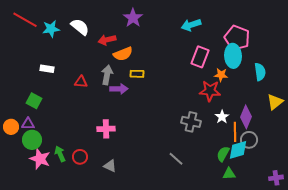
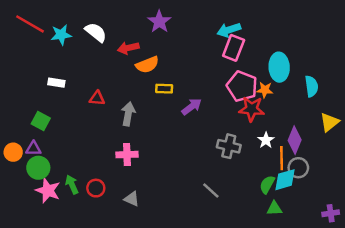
pink pentagon: (237, 38) -> (242, 86), moved
pink rectangle: (200, 57) -> (234, 48), moved
gray arrow: (107, 75) -> (128, 114), moved
purple arrow: (119, 89) -> (192, 107), moved, turned -36

